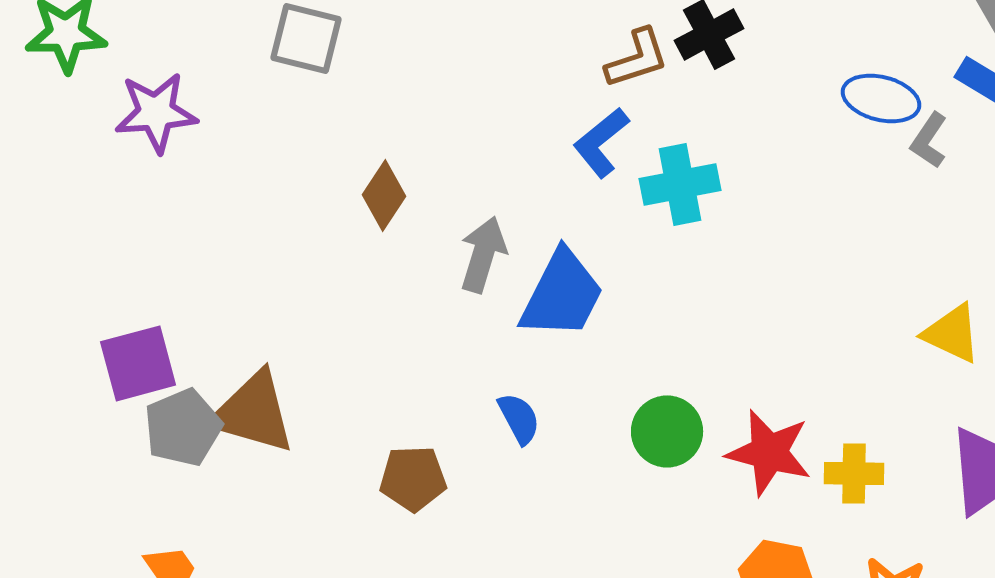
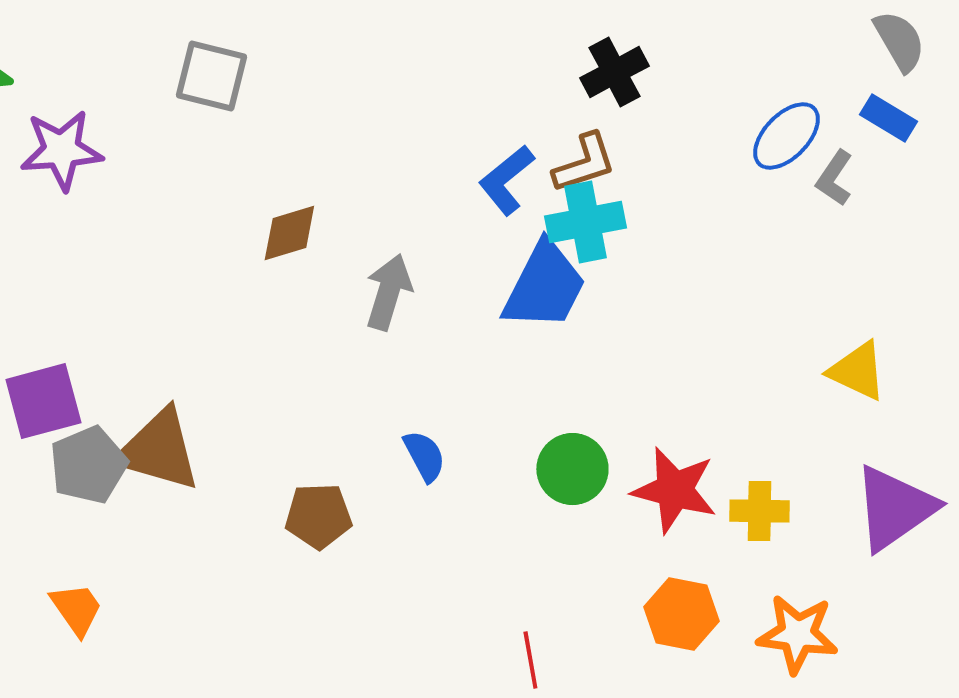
brown L-shape: (637, 58) -> (584, 163), moved
blue ellipse: (881, 98) -> (786, 136), turned -60
brown diamond: (384, 195) -> (289, 233), turned 40
blue trapezoid: (562, 294) -> (544, 286), moved

